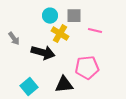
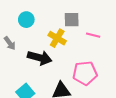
cyan circle: (50, 16) -> (26, 20), moved

